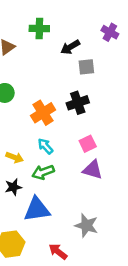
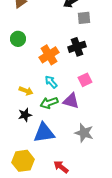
purple triangle: (93, 170) -> (71, 101), moved
gray star: (86, 225) -> (84, 133), moved

